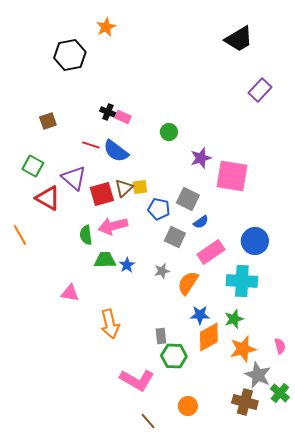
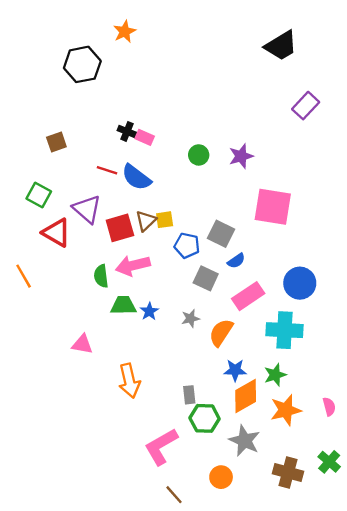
purple star: (201, 158) -> (241, 156), moved
gray star: (258, 375) -> (245, 441), moved
pink L-shape: (137, 380) -> (161, 447), turned 120

